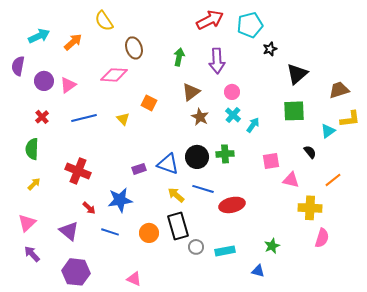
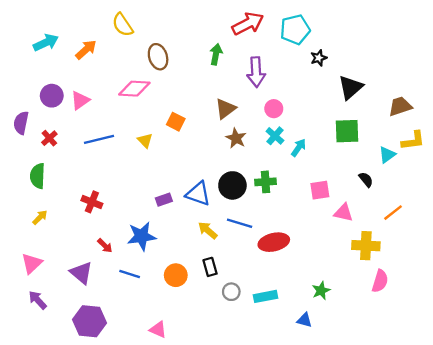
green arrow: (179, 57) -> (216, 54), moved
purple semicircle: (18, 66) -> (21, 123), moved
red cross: (78, 171) -> (92, 202), size x0.7
black rectangle: (178, 226) -> (210, 267), size x0.6

